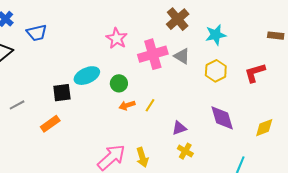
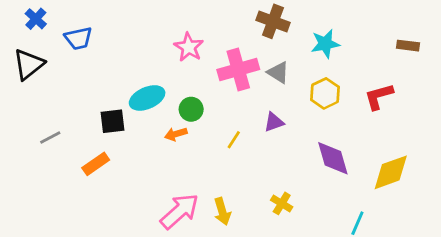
brown cross: (178, 19) -> (273, 21), turned -30
orange arrow: (127, 105) -> (176, 134), moved
purple triangle: (179, 128) -> (274, 122), moved
yellow diamond: (264, 128) -> (391, 172), size x1.4

